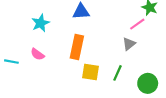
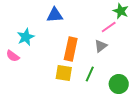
cyan star: (41, 23) -> (26, 37), moved
orange rectangle: (77, 47) -> (71, 49), moved

